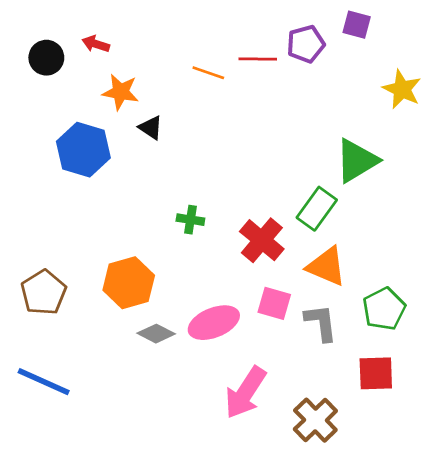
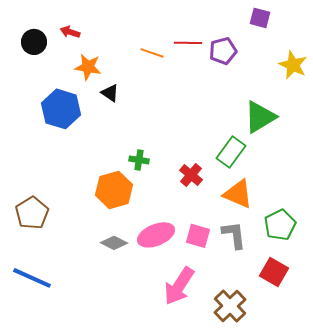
purple pentagon: (306, 44) -> (223, 51), moved
red cross: (262, 240) -> (191, 175), size x0.7
orange hexagon: (129, 283) -> (114, 190), moved
pink square: (274, 303) -> (198, 236), moved
red square: (376, 373) -> (274, 272), turned 32

